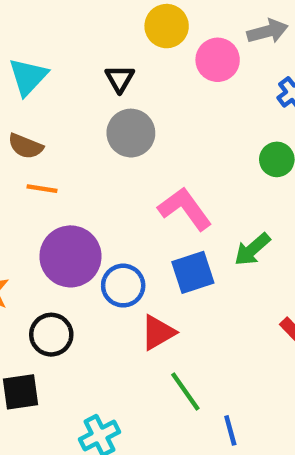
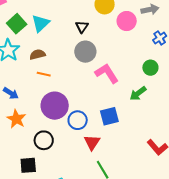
brown semicircle: (26, 146) -> (37, 55), turned 140
pink L-shape: (185, 209) -> (107, 73), moved
green arrow: (252, 249) -> (138, 93), moved
red triangle: (158, 332) -> (92, 142), turned -30

